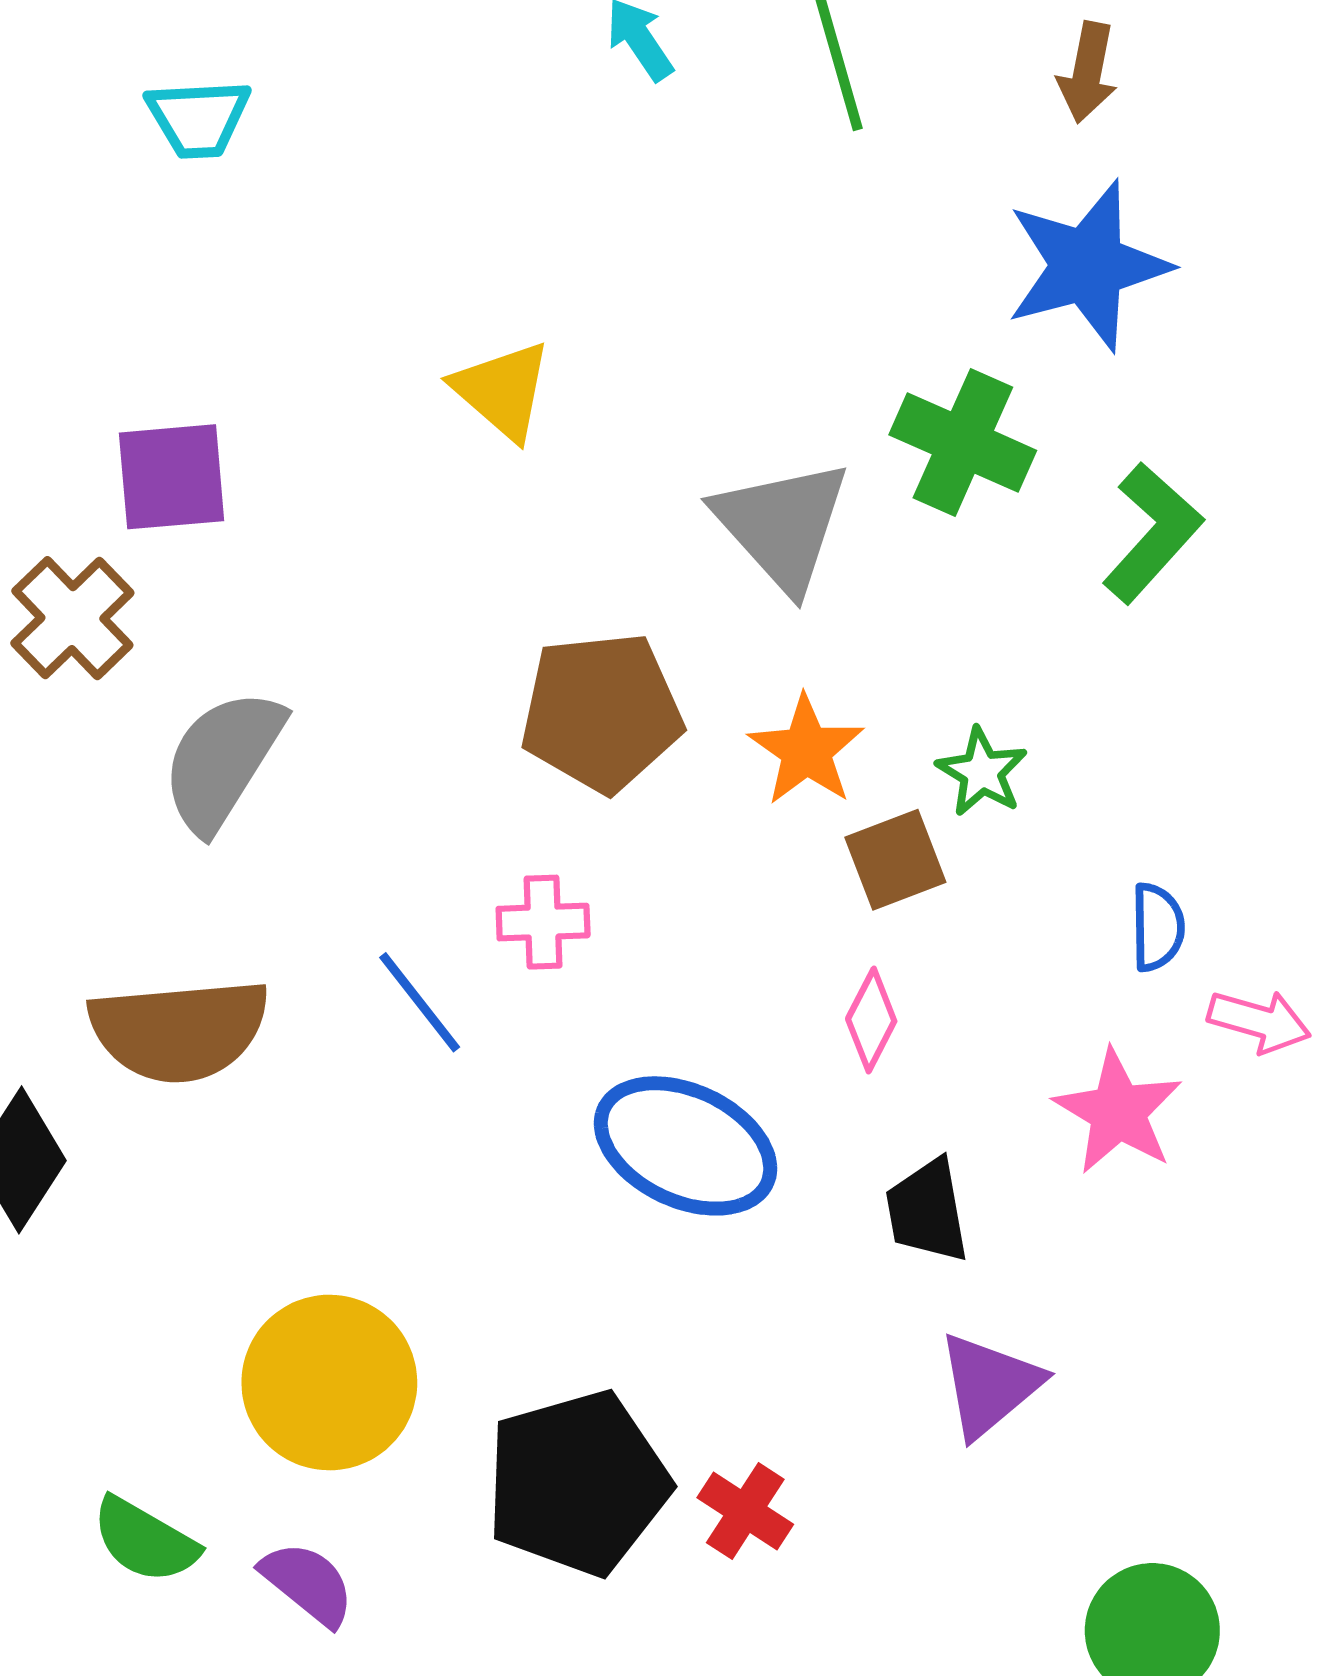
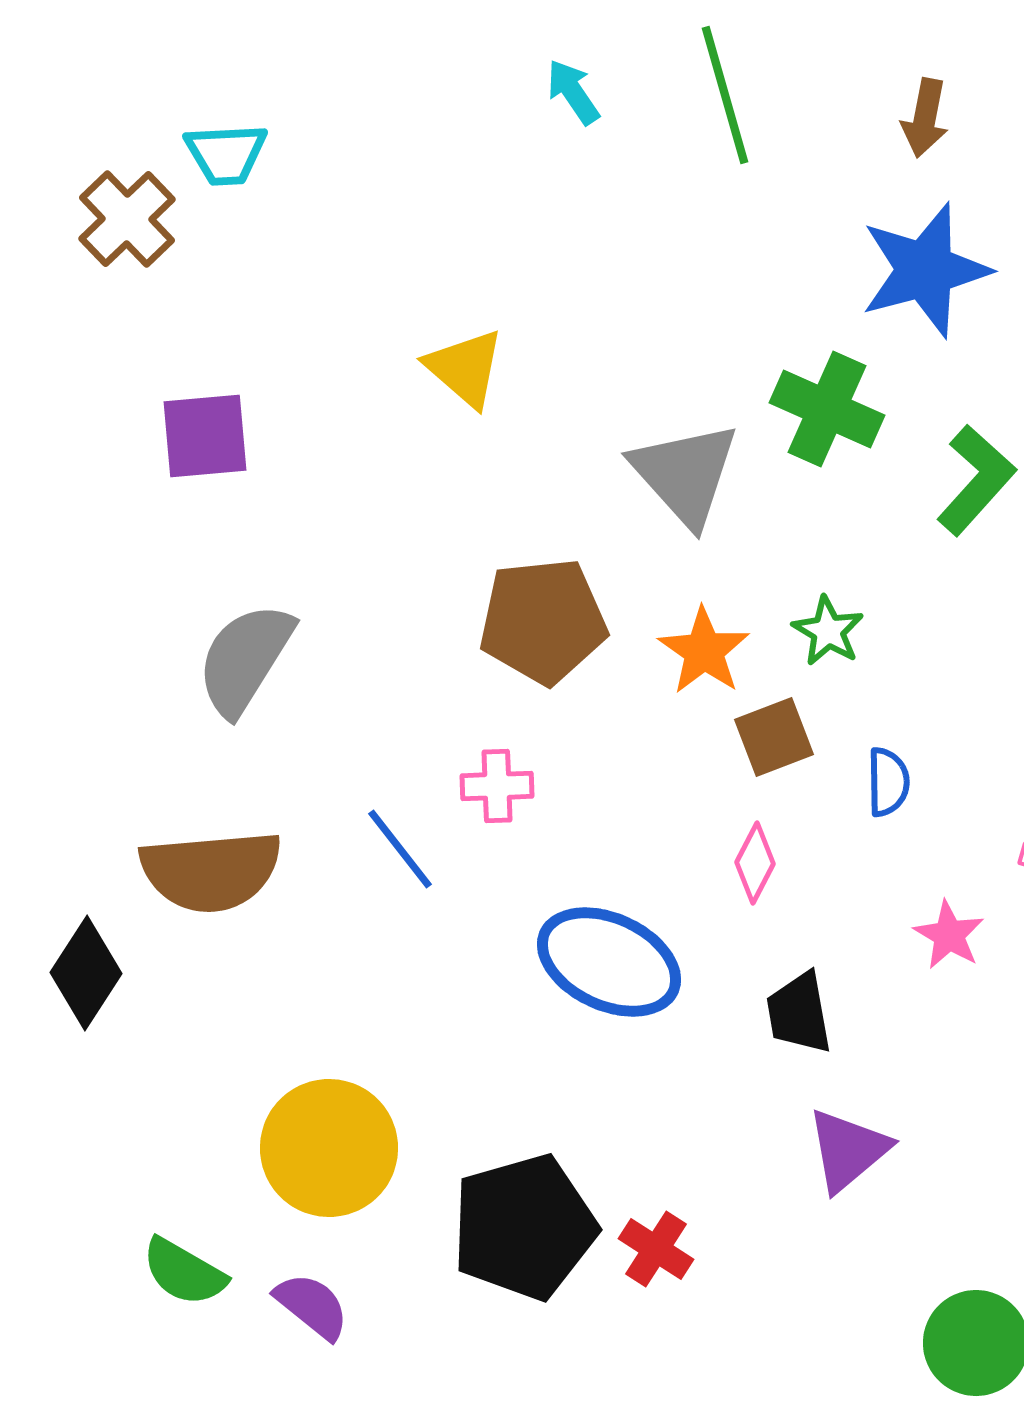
brown cross: (72, 618) -> (127, 219), moved
green star: (982, 772) -> (828, 631), moved
blue semicircle: (1157, 927) -> (888, 782), moved
pink star: (1118, 1112) -> (949, 935), size x0.7

